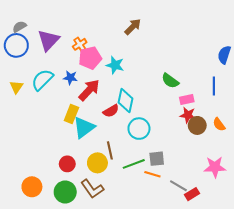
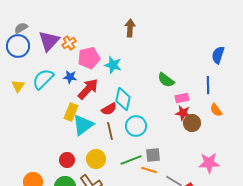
brown arrow: (133, 27) -> (130, 28), turned -42
orange cross: (80, 44) -> (69, 43), moved
orange semicircle: (219, 124) -> (216, 110), moved
brown line: (110, 150) -> (110, 131), moved

